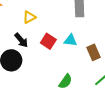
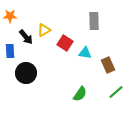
black arrow: (21, 40) -> (26, 37), moved
red square: (48, 41) -> (65, 43), moved

